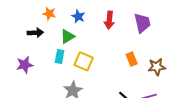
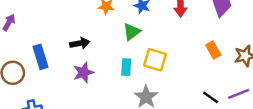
black arrow: (35, 33) -> (80, 43), moved
cyan rectangle: (60, 57) -> (126, 67), moved

